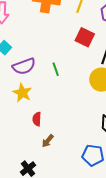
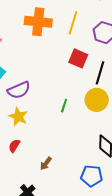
green line: (56, 69) -> (64, 106), moved, turned 40
red semicircle: (37, 119) -> (14, 146), moved, turned 32

